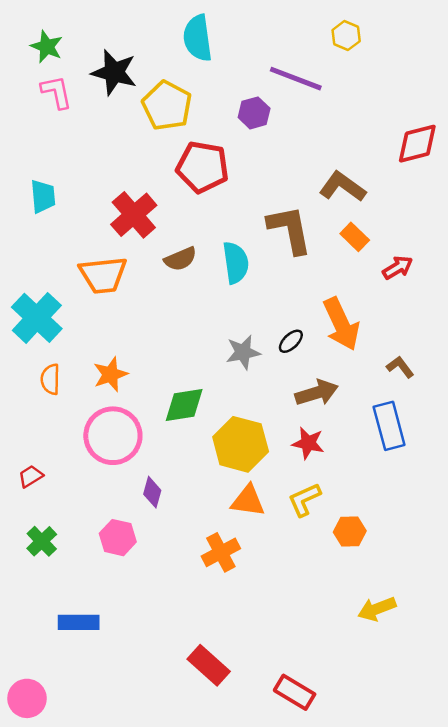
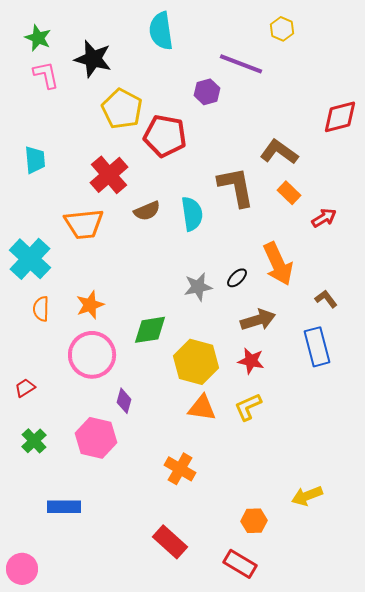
yellow pentagon: (167, 106) -> (122, 109), moved
orange hexagon: (350, 531) -> (254, 521), moved
pink hexagon: (118, 538) -> (96, 438), size x1.4
orange cross: (221, 552) -> (180, 469), moved, turned -32

